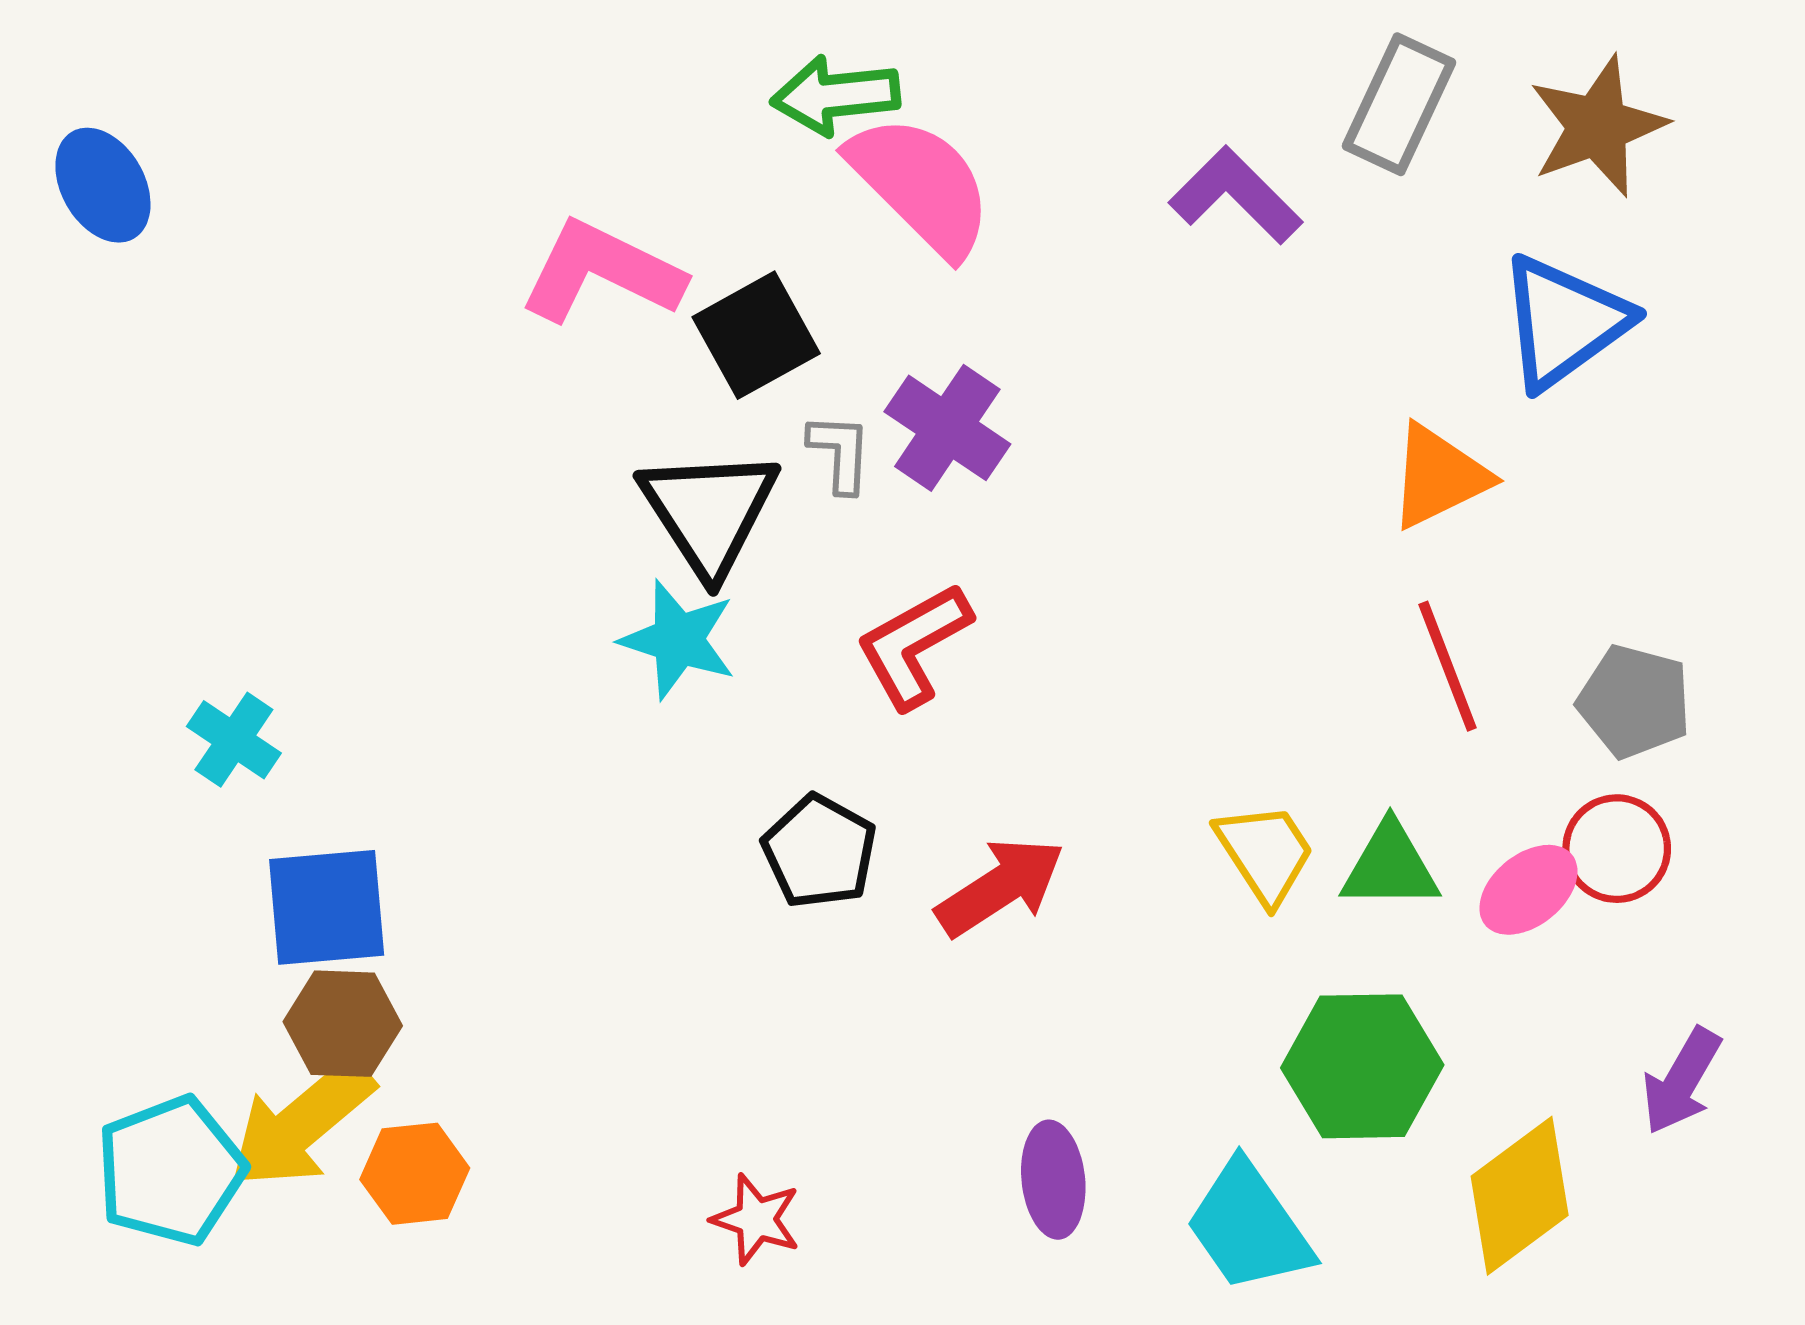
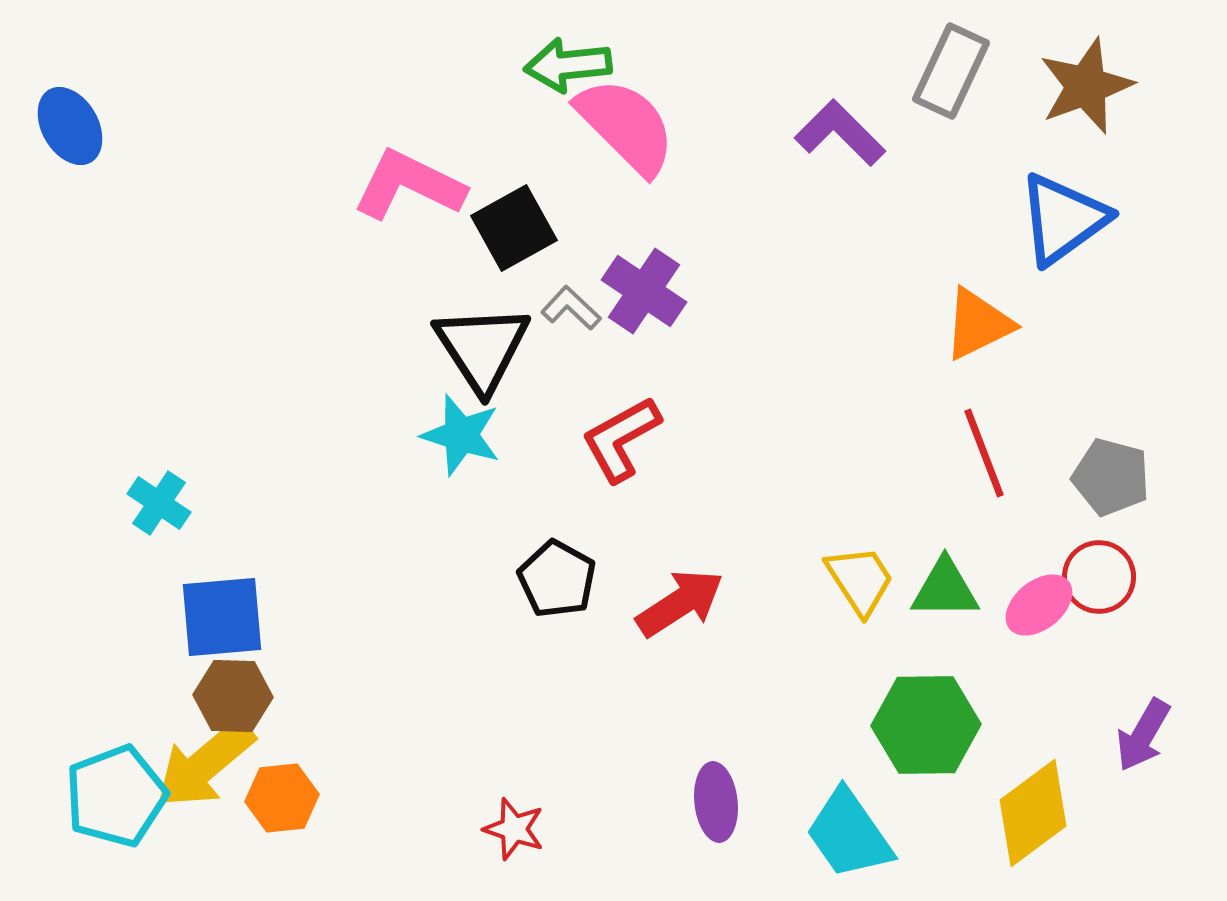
gray L-shape: (840, 453) -> (571, 308), turned -50

